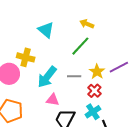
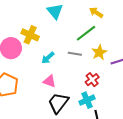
yellow star: (97, 72) -> (99, 52), moved
gray line: (74, 76) -> (75, 54), moved
cyan arrow: (47, 77) -> (48, 58), size x0.6

